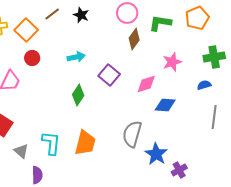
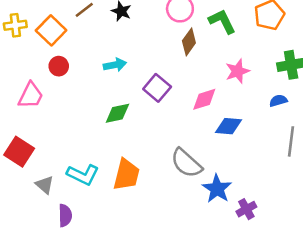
green L-shape: (160, 23) -> (222, 21), turned 55
green diamond: (78, 95) -> (117, 113), turned 45
gray semicircle: (132, 134) -> (186, 163), turned -64
cyan L-shape: (51, 143) -> (83, 175), turned 110

